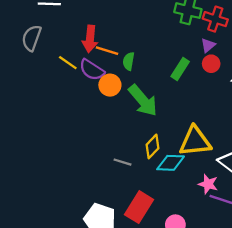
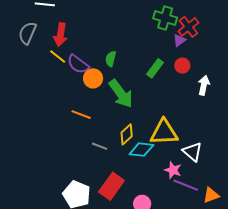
red cross: (215, 19) -> (188, 27), turned 30
red arrow: (90, 39) -> (60, 35), moved
purple triangle: (208, 45) -> (179, 40), moved
orange line: (107, 51) -> (81, 115), moved

